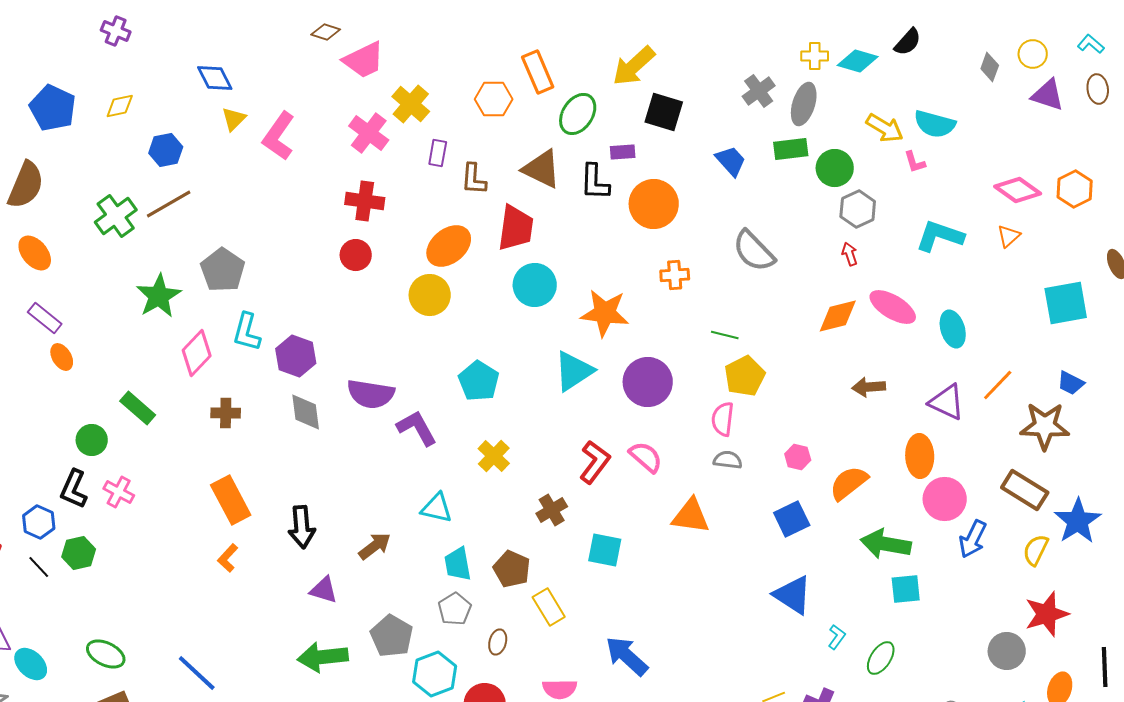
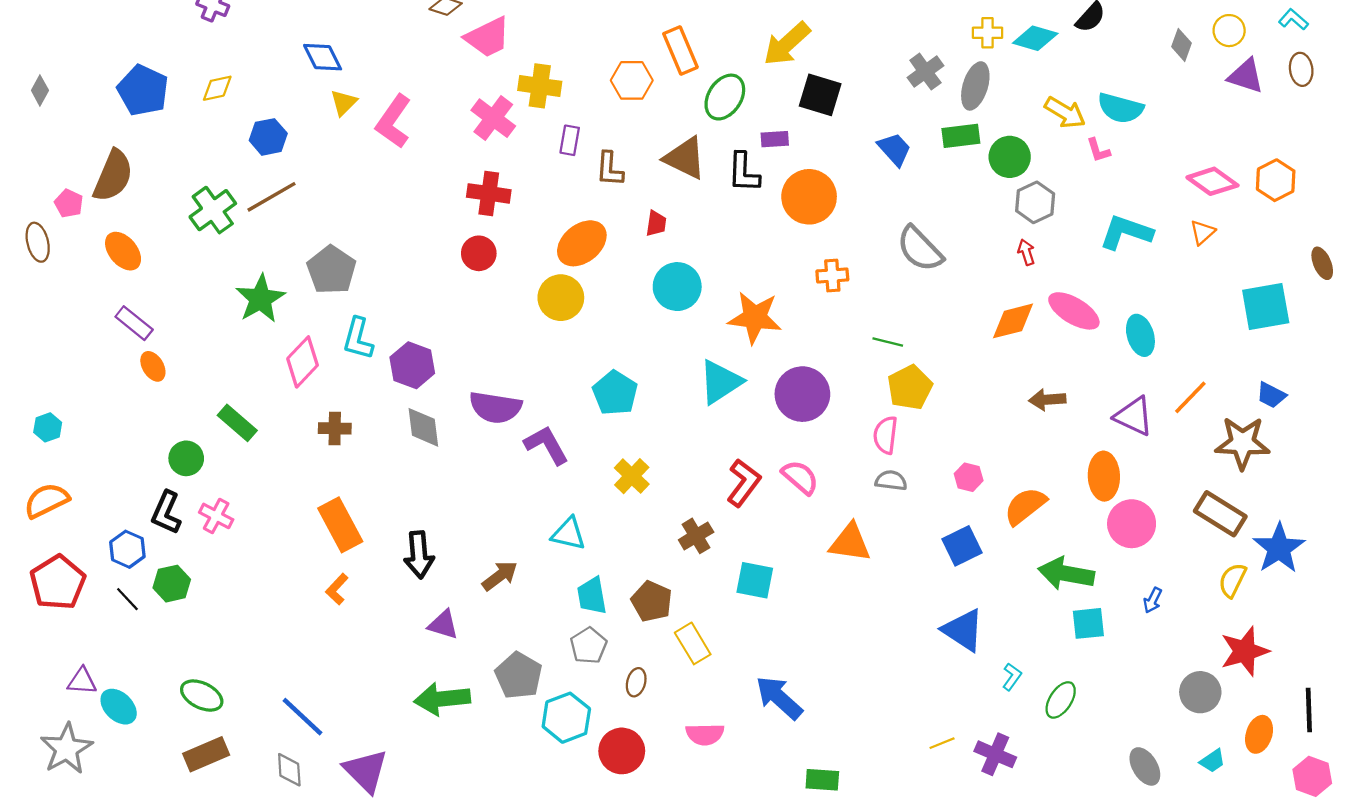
yellow cross: (411, 104) -> (540, 86), turned -33
red trapezoid: (516, 228) -> (656, 223), size x0.5
blue arrow: (973, 539) -> (1153, 600), moved, size x0.6

